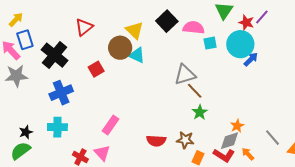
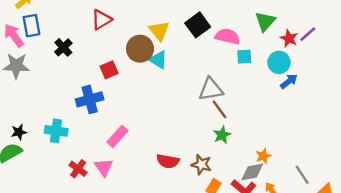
cyan circle: (240, 44) -> (279, 62), size x0.7
black cross: (55, 55) -> (63, 47), size x0.6
blue cross: (61, 93) -> (90, 99), moved

